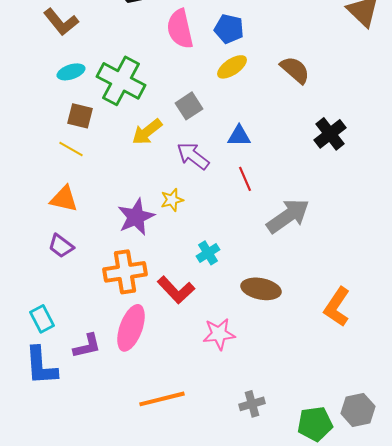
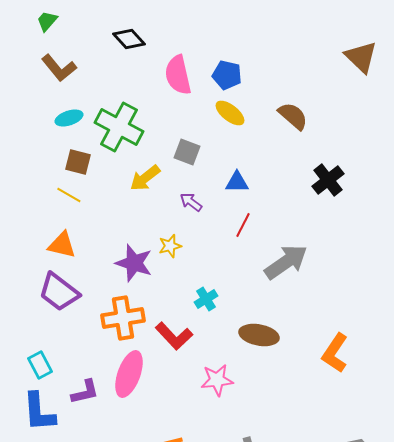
yellow ellipse: (232, 67) -> (230, 113), turned 72
gray square: (189, 106) -> (187, 152), turned -36
purple arrow: (193, 156) -> (191, 202), size x0.7
red line: (245, 179) -> (243, 225), turned 50
purple star: (136, 217) -> (134, 263), turned -30
purple trapezoid: (61, 246) -> (59, 292), size x1.6

